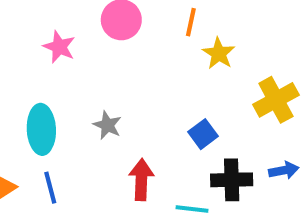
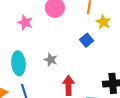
blue square: (203, 134) -> (87, 40), moved

